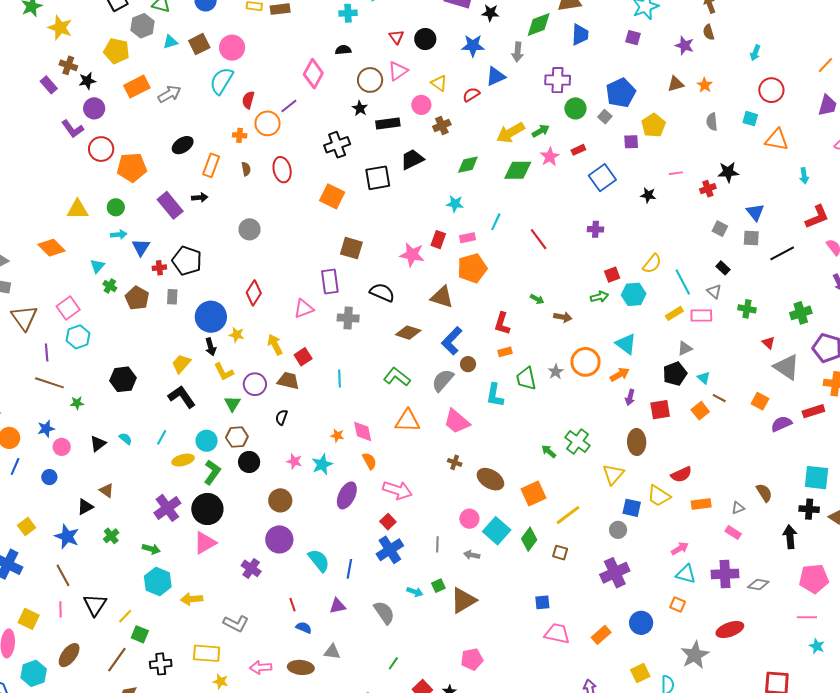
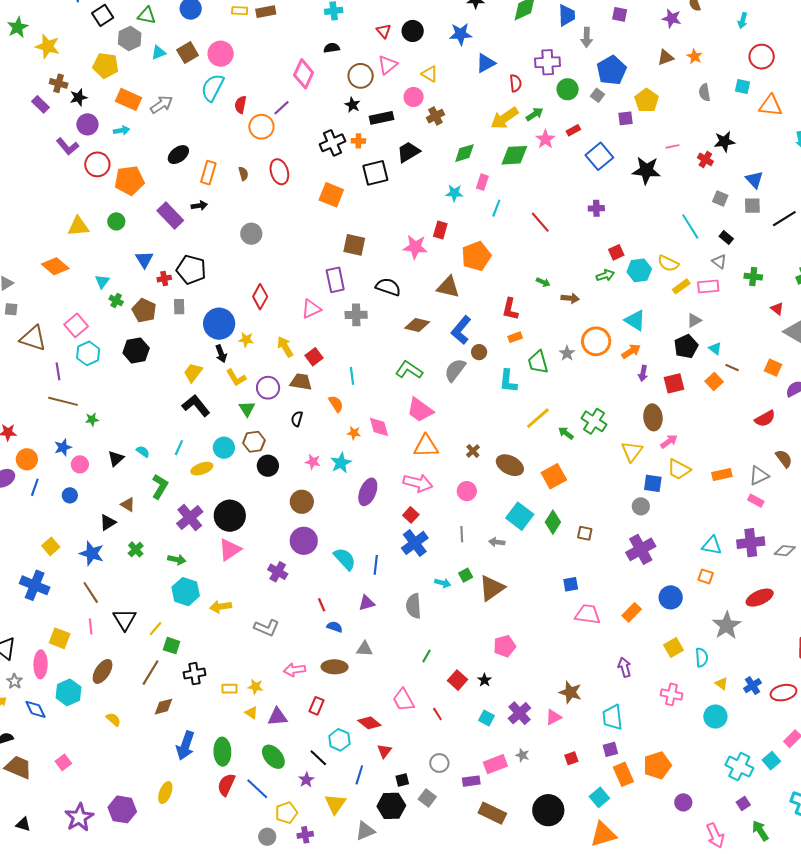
gray arrow: (518, 52) -> (587, 37), moved
orange rectangle: (137, 87) -> (129, 99), turned 55
red semicircle: (471, 95) -> (516, 83), moved, turned 120
orange cross: (240, 135) -> (358, 141), moved
red cross: (708, 189) -> (705, 159), turned -35
black star: (648, 195) -> (646, 170), size x1.8
cyan arrow: (119, 235) -> (121, 130), moved
pink rectangle: (467, 238) -> (482, 182), moved, turned -56
yellow semicircle: (652, 264) -> (668, 263), moved, turned 80
cyan line: (683, 282) -> (690, 226), moved
brown triangle: (24, 318) -> (33, 338), turned -32
black hexagon: (123, 379) -> (136, 350), moved
orange triangle: (408, 421) -> (426, 446), moved
pink trapezoid: (457, 421) -> (420, 410), moved
orange semicircle: (369, 461) -> (336, 404), moved
brown cross: (455, 462) -> (473, 451), turned 32
green L-shape: (212, 472) -> (160, 487), moved
red semicircle: (681, 474) -> (765, 419), moved
gray triangle: (738, 508) -> (759, 476), size x1.5
yellow line: (568, 515) -> (538, 418), moved
pink circle: (469, 519) -> (467, 491), moved
pink arrow: (680, 549) -> (669, 441), moved
gray semicircle: (384, 613) -> (414, 606), turned -145
yellow rectangle: (207, 653) -> (229, 689), moved, size x0.6

